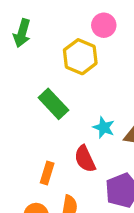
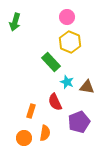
yellow hexagon: (80, 57) -> (70, 42), moved
green rectangle: (53, 104) -> (51, 62), moved

